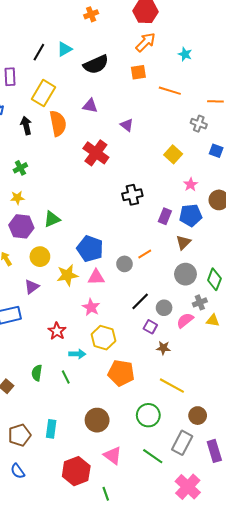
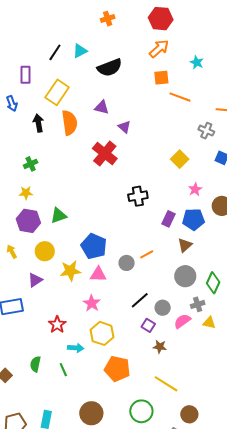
orange square: (138, 72) -> (161, 78), moved
purple triangle: (127, 125) -> (124, 127), moved

